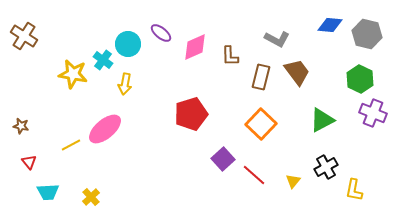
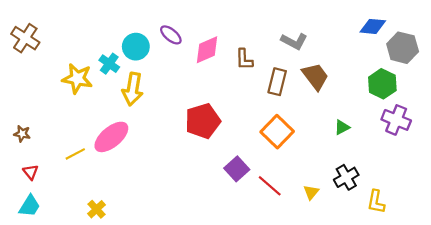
blue diamond: (330, 25) -> (373, 26), moved
gray hexagon: (367, 34) -> (403, 48), moved
yellow arrow: (125, 84) -> (133, 89), size x1.4
green triangle: (322, 120) -> (342, 127), size x0.6
cyan trapezoid: (48, 192) -> (30, 206), moved, turned -55

